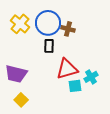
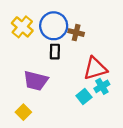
red triangle: (67, 69) -> (95, 68), moved
purple trapezoid: (16, 74) -> (36, 81), moved
cyan square: (75, 86) -> (84, 96), turned -32

